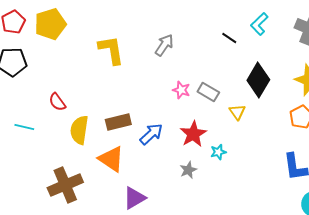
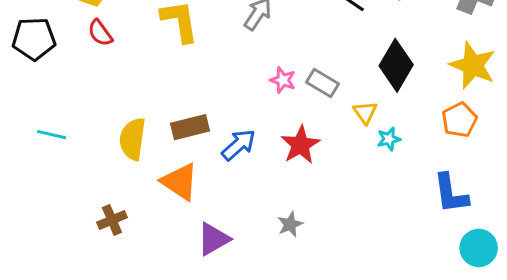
red semicircle: (57, 102) -> (100, 33), moved
cyan star: (218, 152) -> (389, 139), moved
gray star: (188, 170) -> (290, 224), moved
brown cross: (65, 185) -> (112, 220), size x0.6

